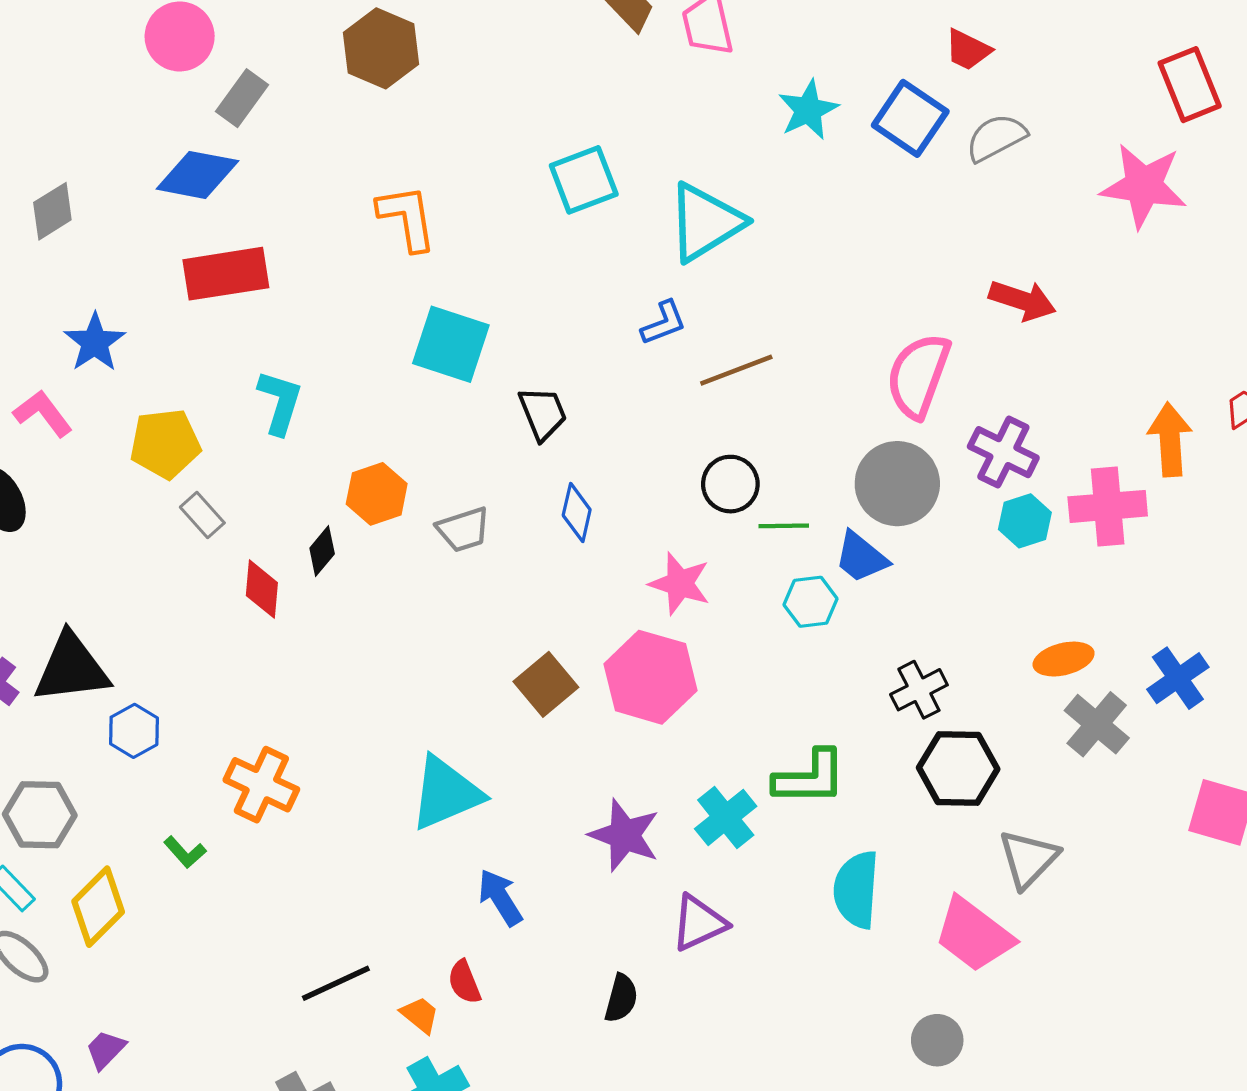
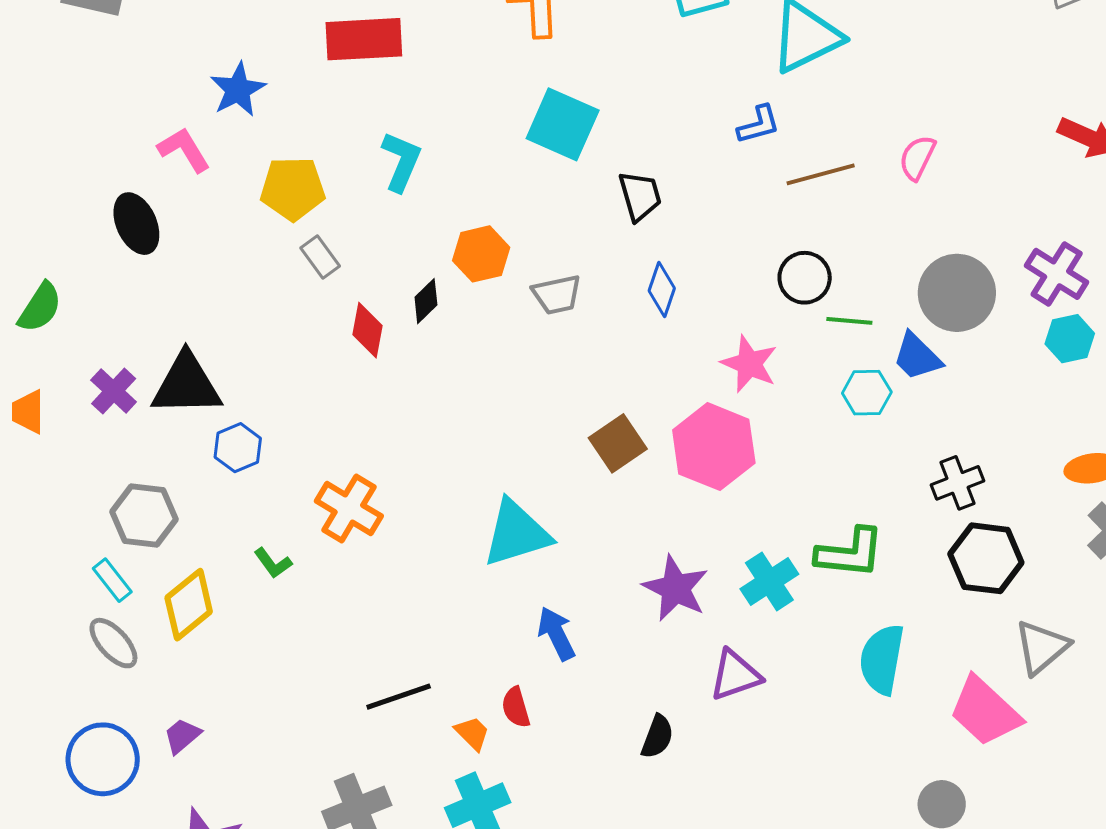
pink semicircle: (918, 376) -> (917, 158), moved, size x0.6

